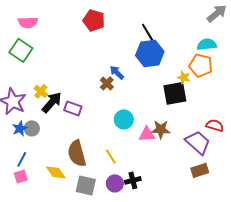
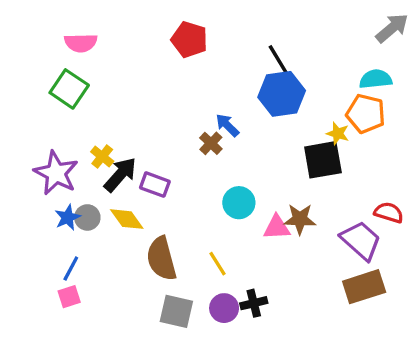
brown rectangle: (200, 170) -> (364, 287), size x1.4
yellow diamond: (56, 172) -> (127, 219), moved

